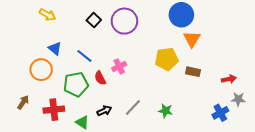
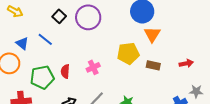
blue line: (84, 56) -> (45, 39), moved
pink cross: (119, 66) -> (93, 67), moved
red semicircle: (100, 78) -> (65, 71), turned 32
red arrow: (229, 79) -> (186, 63), moved

